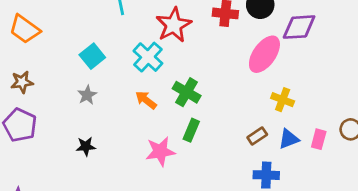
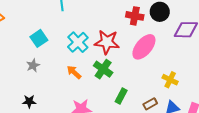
red star: (174, 25) -> (107, 42), moved, turned 30
pink ellipse: (264, 54) -> (144, 47), moved
green rectangle: (191, 130) -> (121, 96), moved

